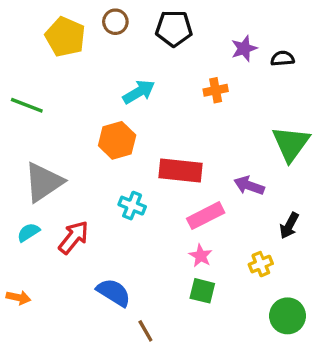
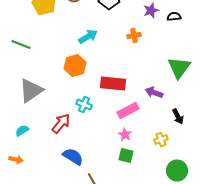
black arrow: (289, 226) -> (178, 117), turned -56
cyan semicircle: (28, 232) -> (22, 131), moved
red arrow: (74, 237) -> (61, 124), moved

